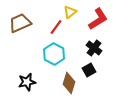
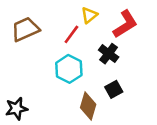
black cross: (94, 48) -> (109, 54), moved
black star: (27, 82) -> (16, 109), moved

